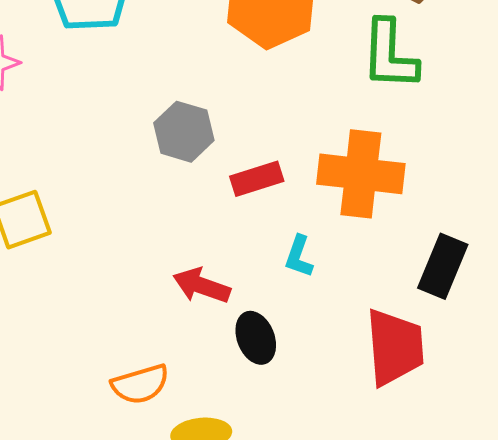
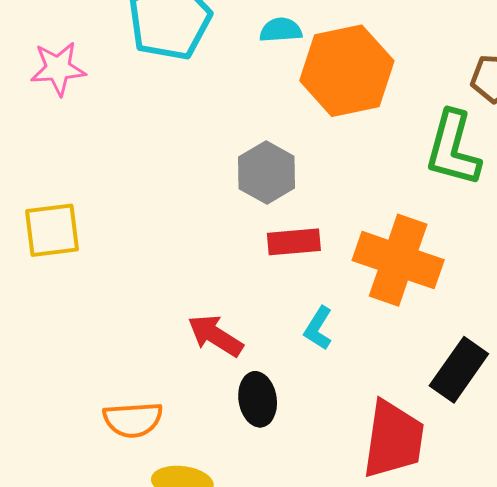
gray hexagon: (184, 132) -> (267, 172), moved

